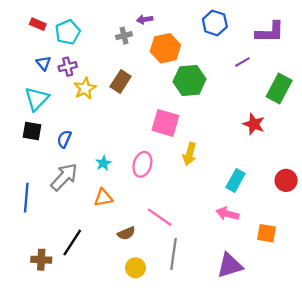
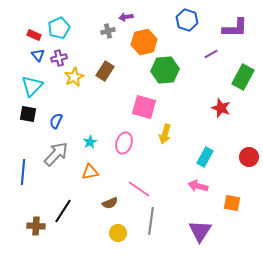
red rectangle: (38, 24) -> (34, 35), moved
purple triangle: (230, 265) -> (200, 231), turned -40

